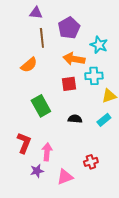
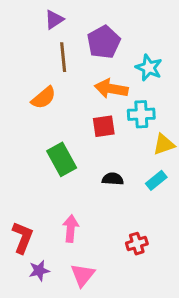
purple triangle: (36, 13) -> (54, 20), turned -40
red L-shape: (24, 143) -> (23, 238), moved
purple star: (37, 171) -> (39, 271), moved
pink triangle: (65, 177) -> (83, 275), moved, turned -30

